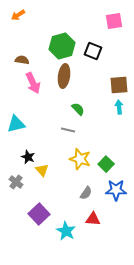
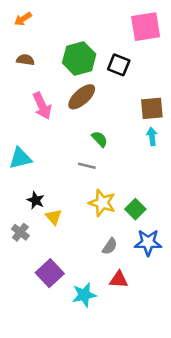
pink square: (114, 21) -> (146, 27), size x1.4
brown semicircle: (22, 60) -> (25, 60), moved
brown ellipse: (64, 76) -> (82, 97), turned 40
cyan star: (66, 231) -> (84, 295), turned 30

